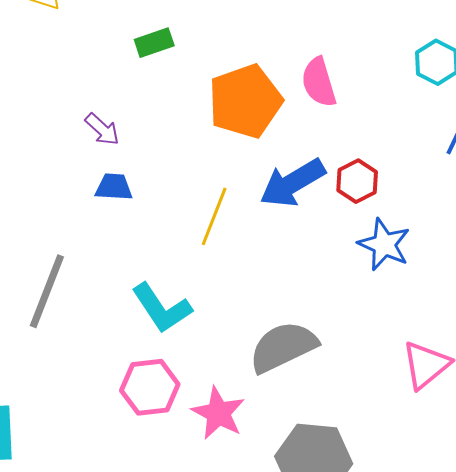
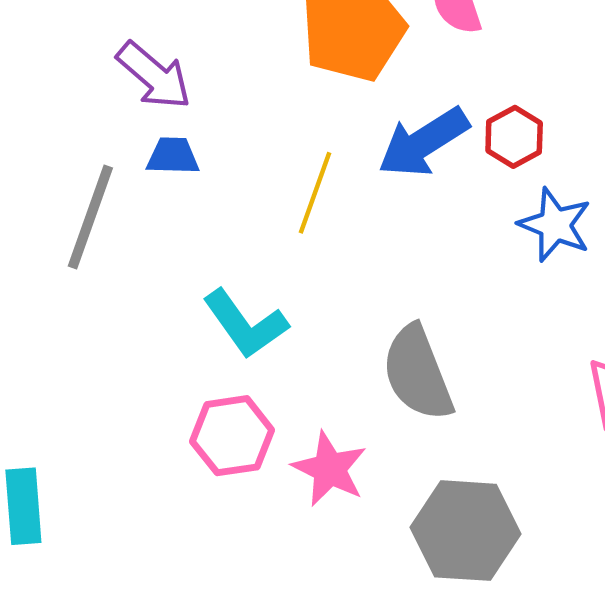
purple arrow: (102, 129) -> (154, 76), size x1.5
gray line: (47, 291) -> (90, 217), moved
gray semicircle: (283, 347) -> (418, 373), turned -84

